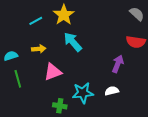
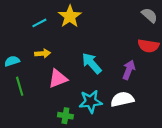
cyan arrow: (73, 42) -> (92, 63), moved
white semicircle: (112, 91) -> (122, 99), size x1.5

